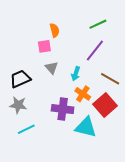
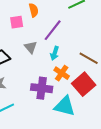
pink square: (44, 46) -> (17, 22), moved
purple line: (95, 50) -> (53, 30), moved

